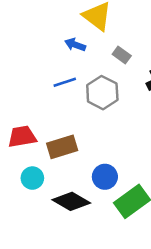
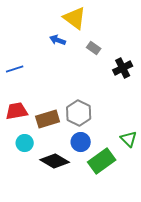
blue line: (65, 82) -> (15, 69), moved
gray hexagon: (102, 93) -> (79, 113), moved

